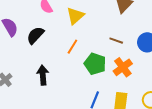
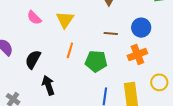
black semicircle: (35, 35) -> (33, 59), moved
orange cross: (123, 67) -> (137, 55), moved, turned 30

